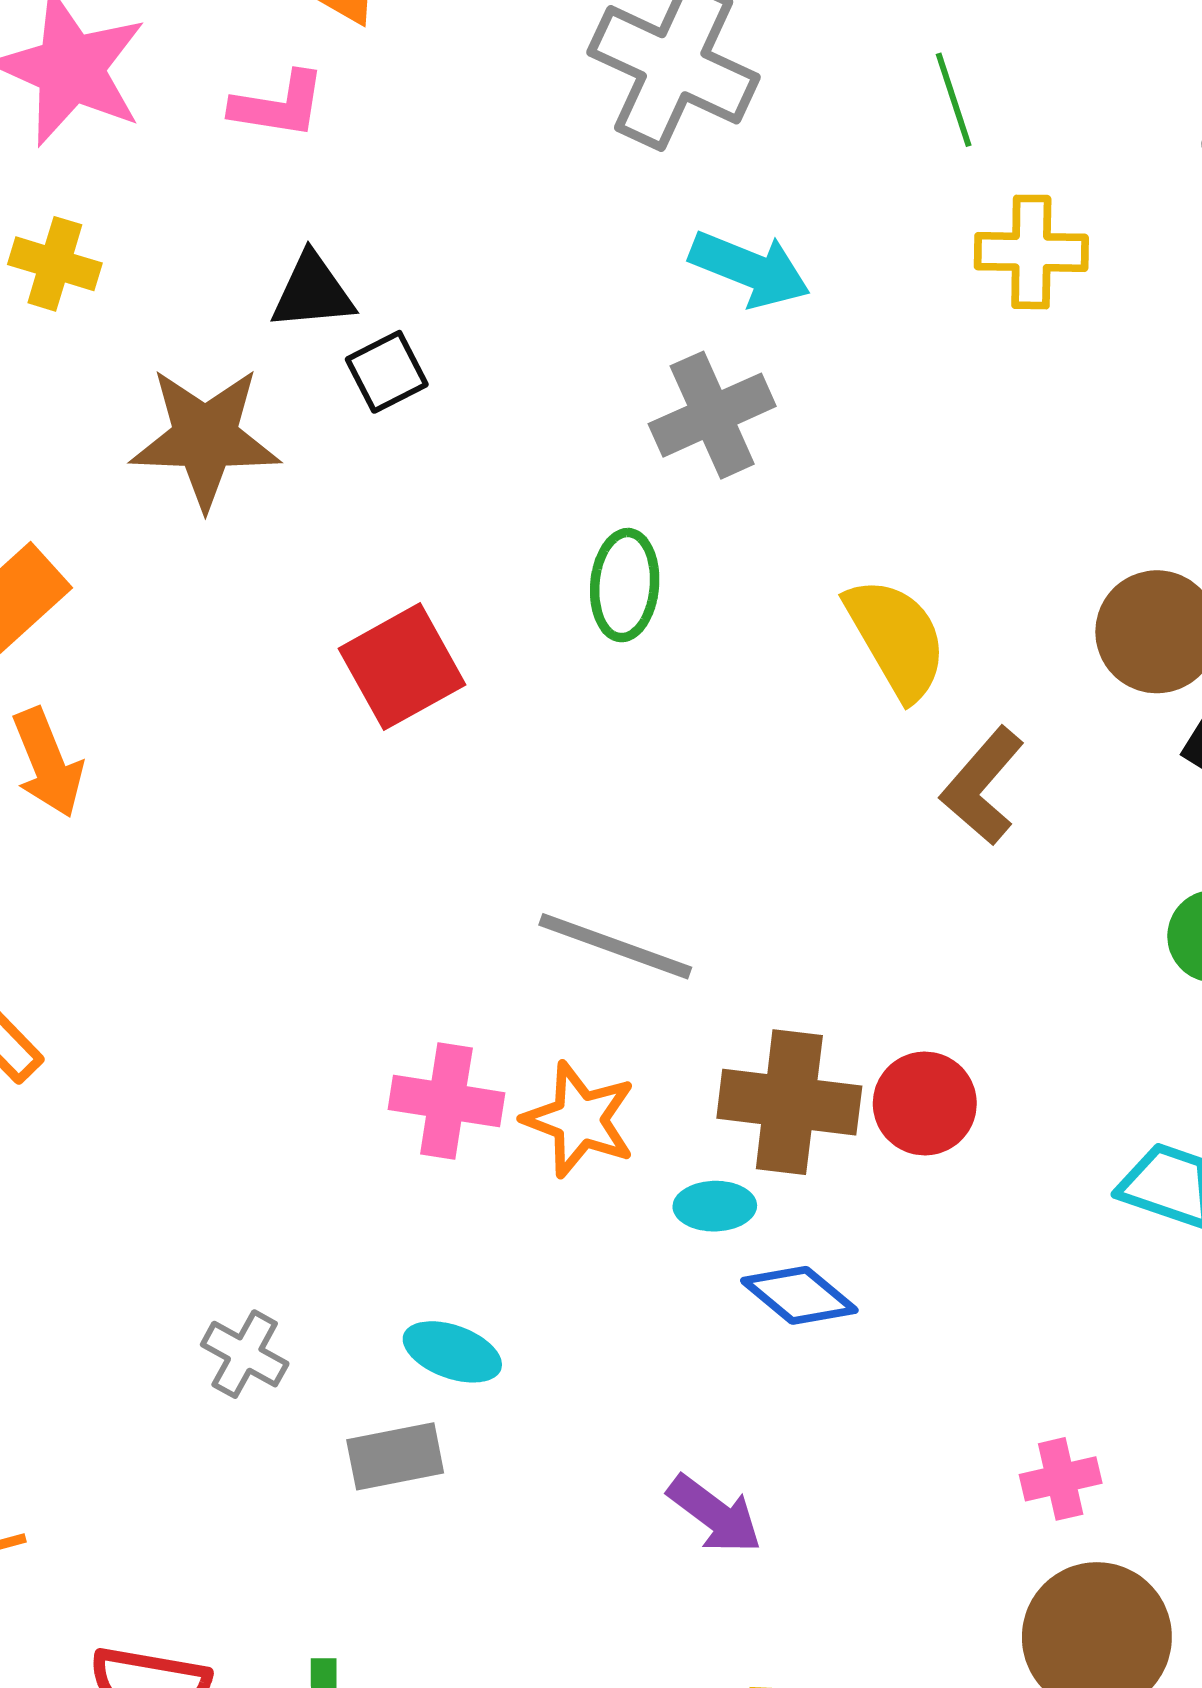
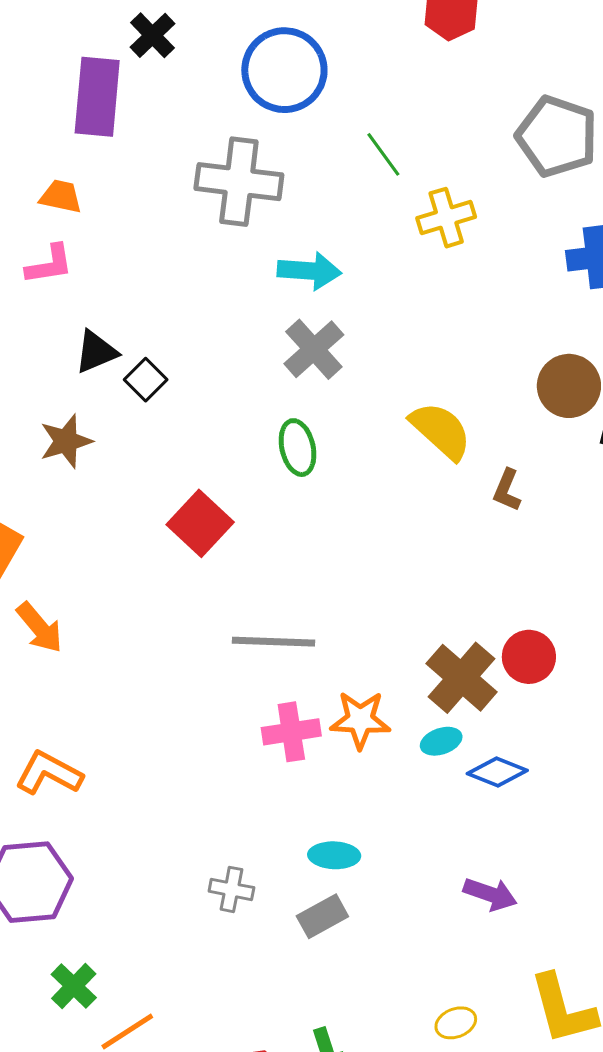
brown star: (205, 438) -> (66, 441), size x0.7
brown L-shape: (982, 786) -> (507, 490), size x0.7
gray line: (615, 946) -> (273, 642), moved
brown cross: (789, 1102) -> (462, 678), turned -38

